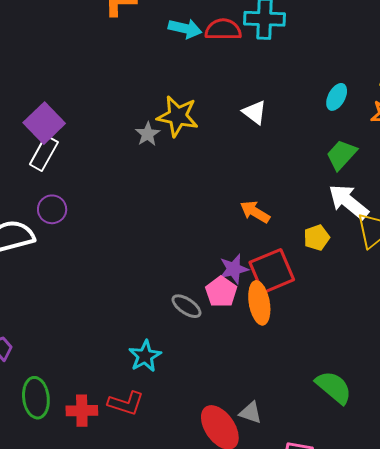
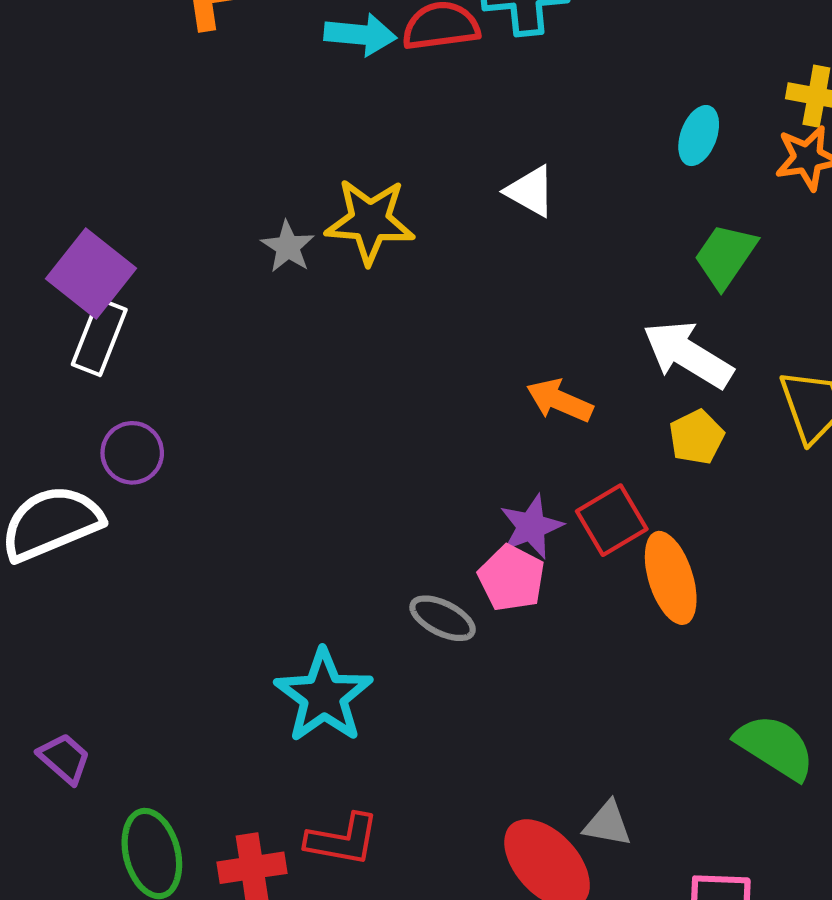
gray star: (148, 134) -> (288, 247), moved
white arrow: (349, 202) -> (688, 355), moved
red square: (272, 271) -> (612, 520), size x0.7
orange ellipse: (259, 303) -> (671, 578), moved
cyan star: (145, 356) -> (324, 696), moved, size x1.4

